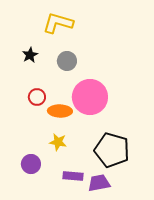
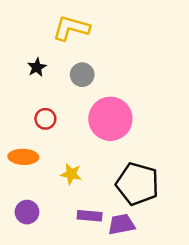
orange ellipse: (60, 111) -> (23, 157), moved
purple circle: (31, 164) -> (27, 212), moved

